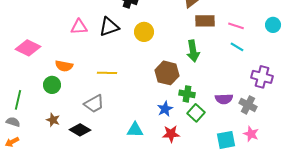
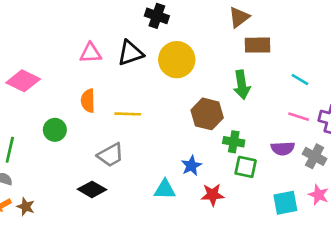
pink line: (236, 26) -> (299, 117), moved
yellow circle: (144, 32) -> (177, 60), size x1.4
orange semicircle: (64, 66) -> (88, 101), moved, turned 78
blue star: (165, 109) -> (191, 166), moved
green square: (196, 113) -> (246, 167), turned -30
brown star: (53, 120) -> (26, 207), moved

